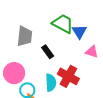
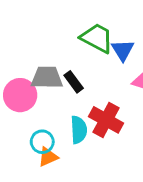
gray trapezoid: (25, 36) -> (47, 78), moved, turned -95
pink circle: (14, 73) -> (20, 95), moved

